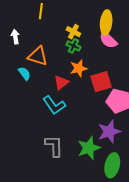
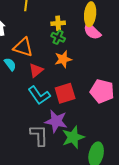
yellow cross: (73, 32) -> (58, 23), turned -32
red square: (101, 82) -> (65, 93), moved
red triangle: (61, 83) -> (36, 70), moved
purple star: (109, 132) -> (56, 121), moved, turned 30

